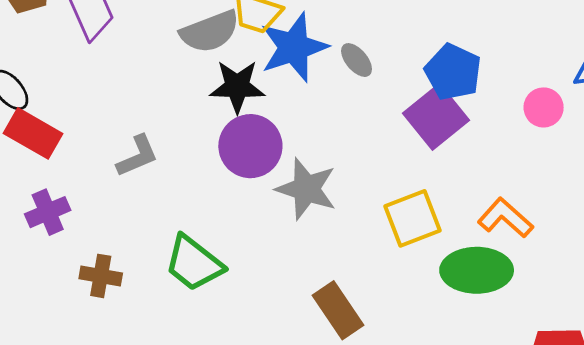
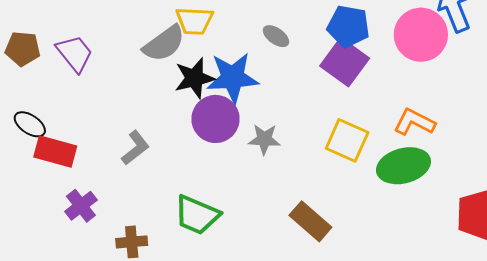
blue star: (294, 47) -> (233, 78), moved, turned 30
pink circle: (544, 107) -> (421, 35), size x1.8
gray star: (306, 189) -> (264, 139), size x0.7
yellow square: (413, 218) -> (347, 140), turned -30

